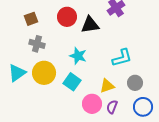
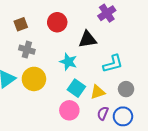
black triangle: (90, 25) -> (88, 39), moved
cyan square: (72, 82) -> (76, 88), moved
pink circle: (92, 104) -> (69, 110), moved
blue circle: (143, 107) -> (123, 116), moved

